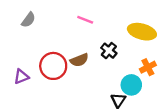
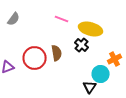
yellow ellipse: (142, 32) -> (91, 29), moved
brown semicircle: (79, 60) -> (57, 53), turned -77

